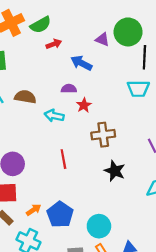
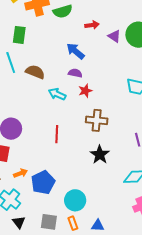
red arrow: (54, 44) -> (92, 25), moved
blue arrow: (82, 63) -> (75, 51), moved

